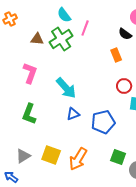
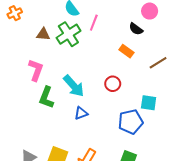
orange rectangle: (116, 55) -> (126, 51), turned -32
red circle: (124, 86) -> (113, 84), moved
green L-shape: (29, 114) -> (46, 97), moved
blue pentagon: (103, 122) -> (131, 122), moved

